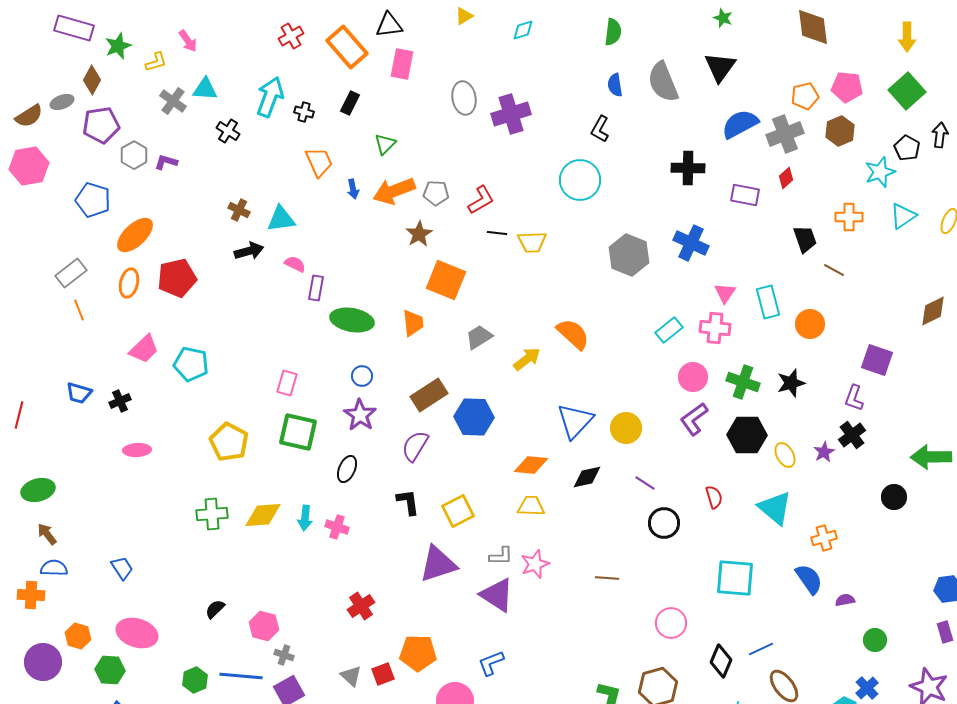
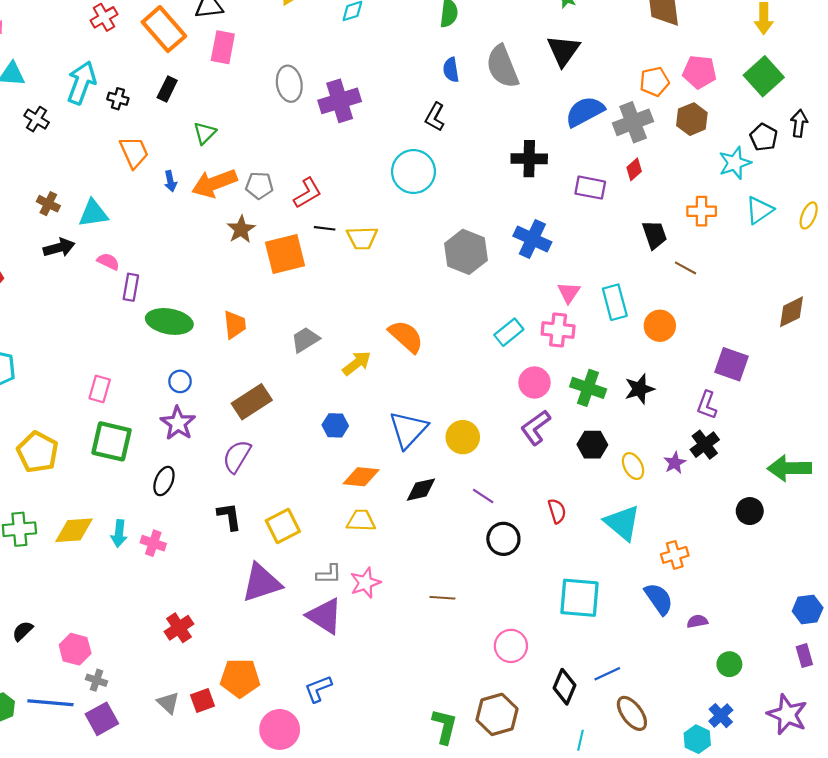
orange square: (446, 280) -> (285, 254), moved, turned -36
blue hexagon: (474, 417) -> (335, 425), moved, size x0.6
black hexagon: (747, 435) -> (592, 445), size x0.7

